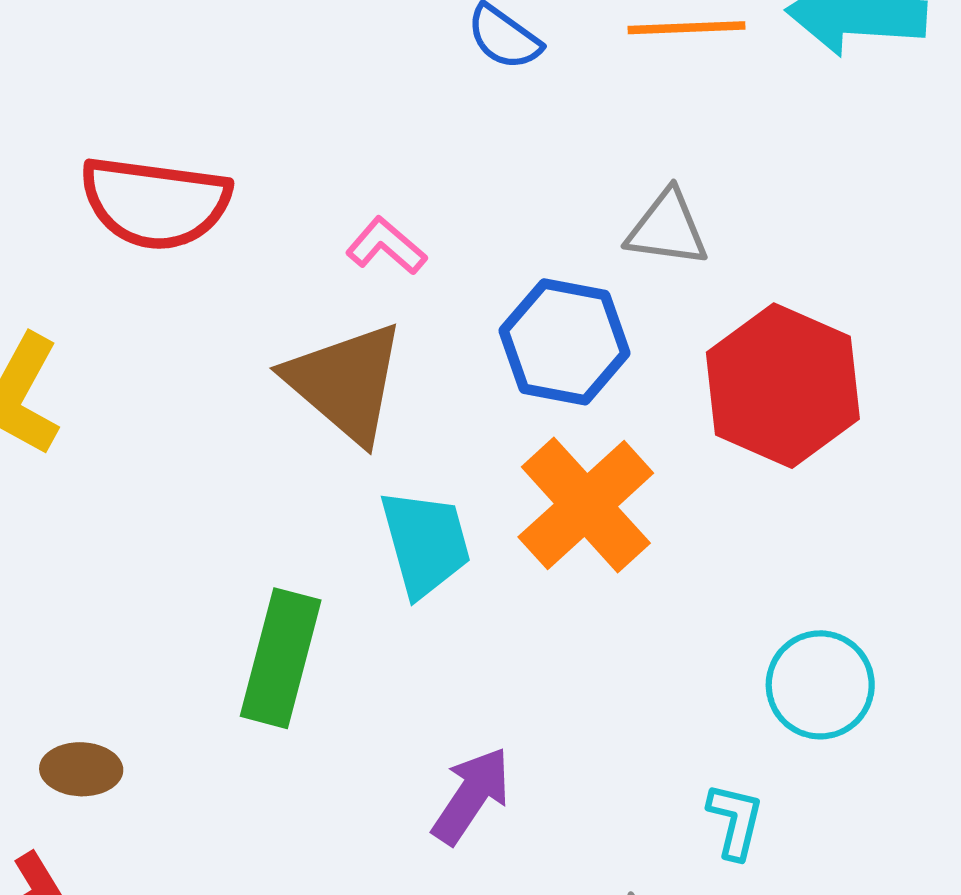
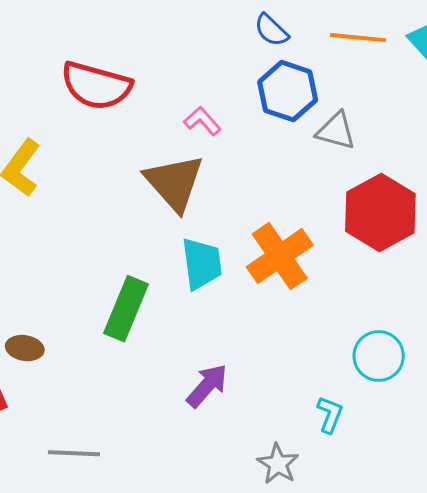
blue hexagon: (565, 342) -> (288, 91), moved

